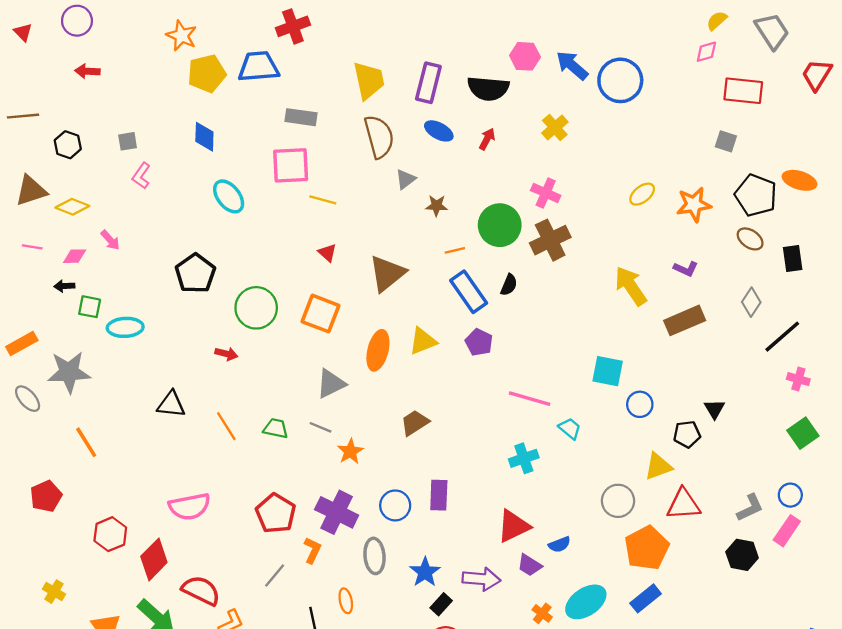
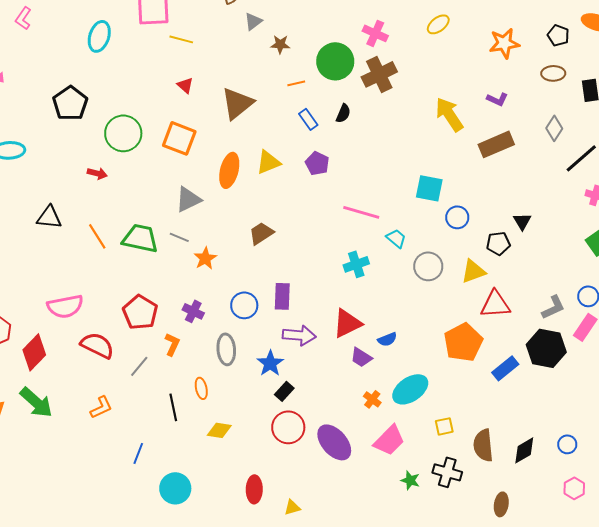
yellow ellipse: (642, 194) -> (438, 24), moved
black pentagon: (756, 195) -> (558, 35), size x0.6
cyan ellipse: (229, 196) -> (99, 36), turned 56
brown ellipse: (750, 239) -> (553, 73), turned -35
blue rectangle: (469, 292) -> (308, 119), size x0.6
green trapezoid: (276, 428) -> (140, 238), size x1.6
gray circle: (618, 501) -> (428, 266), moved
purple cross: (337, 512) -> (193, 311), size x0.6
black hexagon: (742, 555) -> (546, 348), size x1.4
purple arrow: (481, 579) -> (299, 335), moved
red semicircle: (201, 590) -> (97, 345), moved
blue rectangle: (646, 598) -> (505, 368), moved

